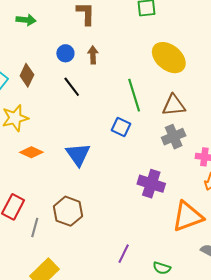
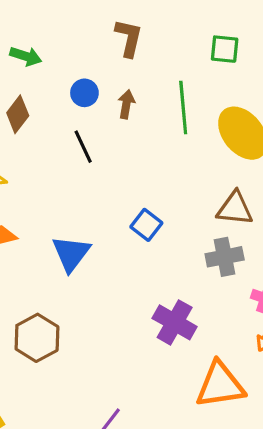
green arrow: (26, 20) -> (26, 56), moved
green line: (134, 95) -> (183, 107), moved

